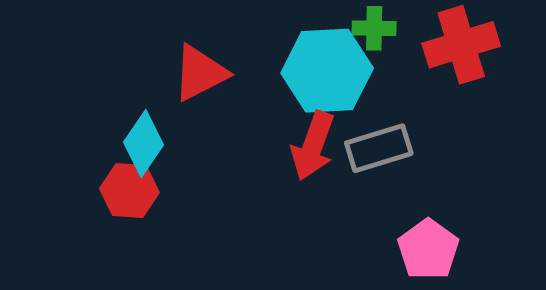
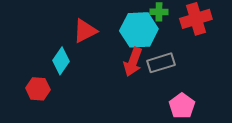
red hexagon: (129, 191) -> (38, 89), moved

